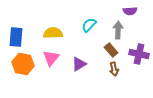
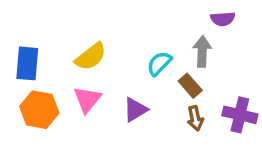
cyan semicircle: (89, 25) -> (159, 63), moved
yellow semicircle: (53, 33) -> (91, 57), turned 144
purple cross: (139, 54) -> (240, 115), moved

